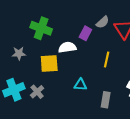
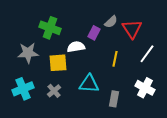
gray star: (19, 53) -> (28, 53), size x1.5
cyan triangle: (80, 85) -> (89, 84), size x1.5
gray cross: (37, 92) -> (54, 91), moved

